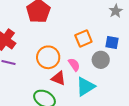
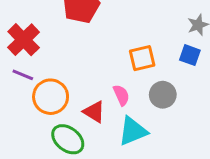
blue square: (112, 43) -> (190, 55), moved
orange circle: (48, 57) -> (51, 97), moved

